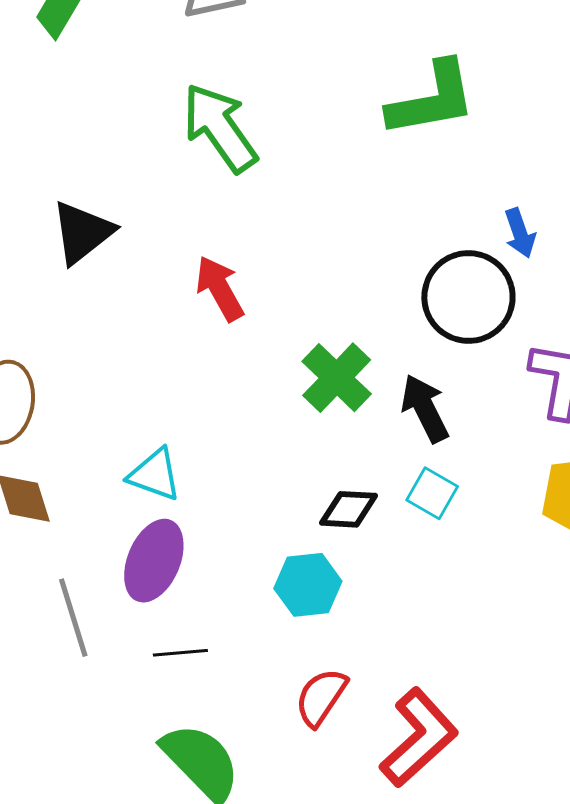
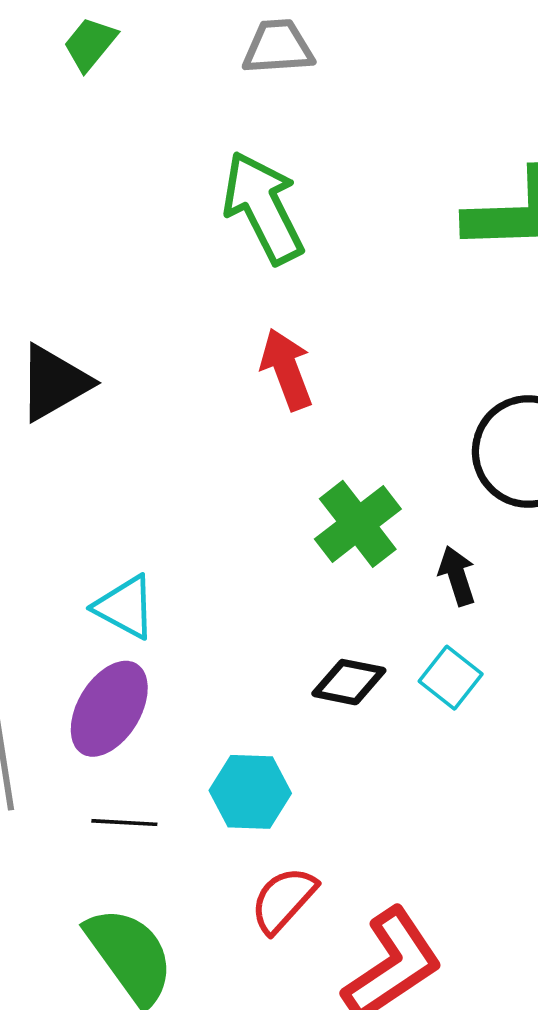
black triangle: (82, 232) -> (54, 383), moved
red arrow: (220, 288) -> (286, 369), moved
black arrow: (425, 408) -> (457, 576), size x0.7
cyan hexagon: (308, 585) -> (250, 792), moved

